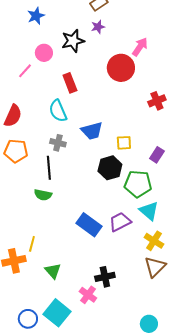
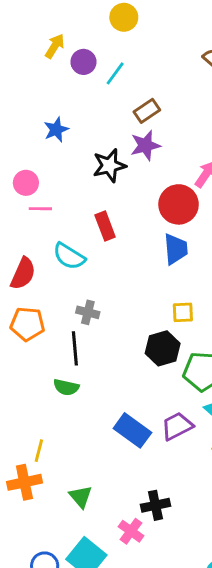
purple star: (98, 27) -> (145, 145), size x1.5
pink circle: (44, 53) -> (26, 183), moved
pink line: (25, 71) -> (40, 209), turned 49
cyan semicircle: (58, 111) -> (69, 256), moved, turned -35
blue trapezoid: (92, 131) -> (176, 249), moved, turned -80
yellow line: (32, 244) -> (39, 451), moved

